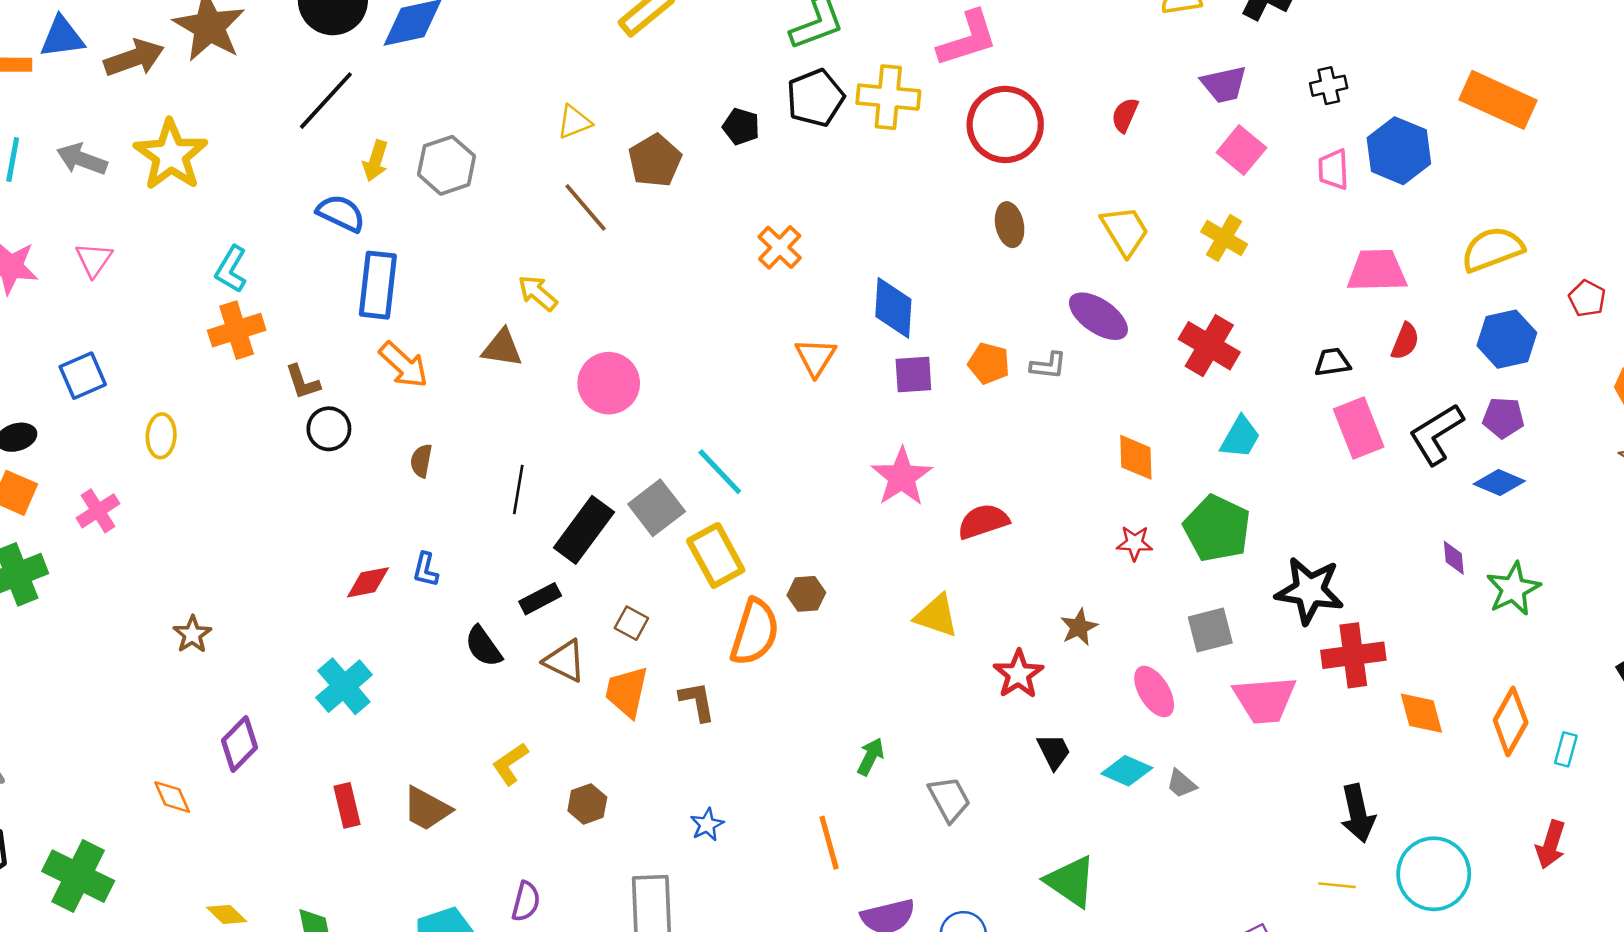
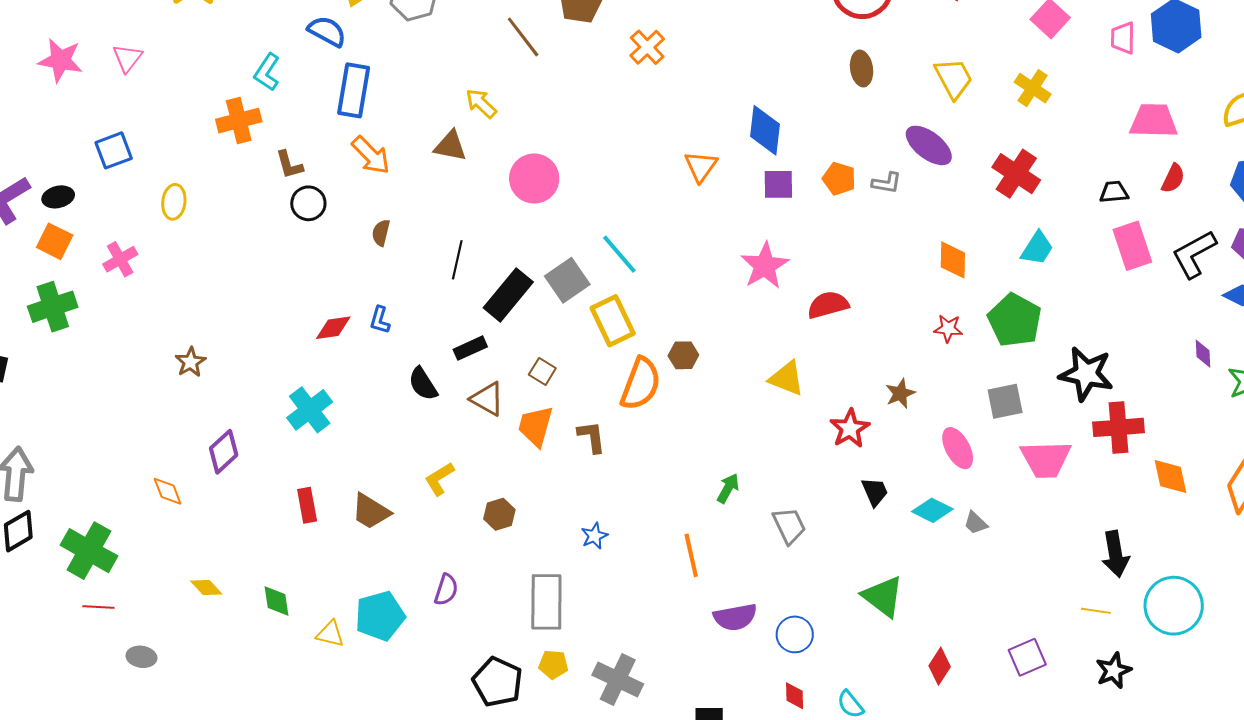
orange cross: (780, 247) -> (647, 47), moved
cyan L-shape: (231, 269) -> (267, 72), moved

